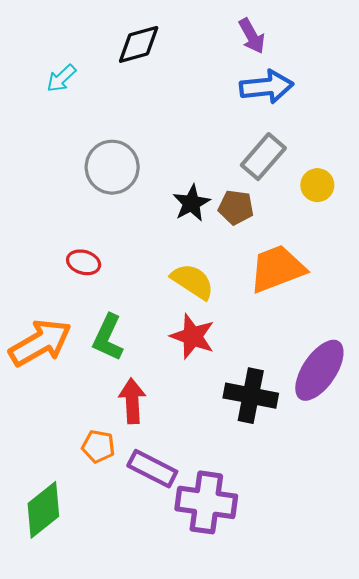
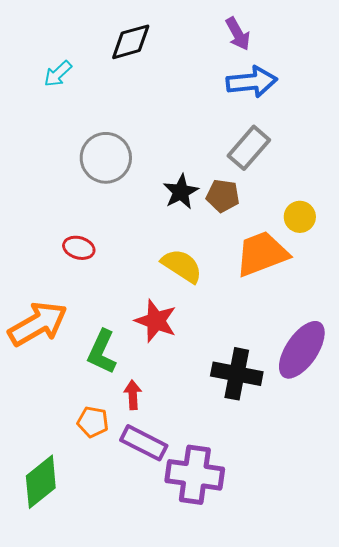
yellow circle: (317, 185) -> (300, 217), moved
red star: (193, 336) -> (156, 321), moved
green L-shape: (108, 337) -> (102, 352), moved
red arrow: (132, 401) -> (133, 395), moved, size x0.7

